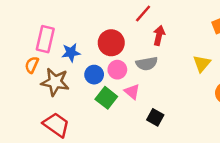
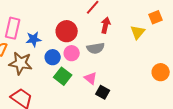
yellow triangle: (202, 64) -> (138, 32), moved
pink triangle: (132, 92) -> (91, 78), moved

